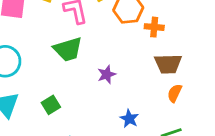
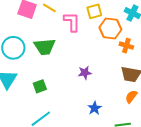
green trapezoid: (68, 49) -> (45, 47), moved

